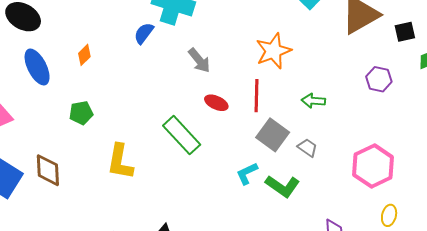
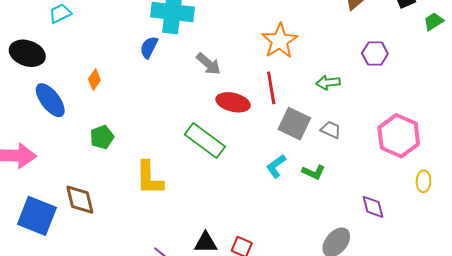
purple hexagon: (379, 79) -> (375, 53), moved
red ellipse: (216, 103) -> (233, 102), size x1.4
green L-shape: (283, 186) -> (314, 172), size x0.7

